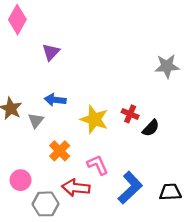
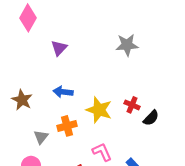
gray star: (167, 66) -> (127, 45), moved
gray triangle: (36, 120) -> (41, 137), moved
orange cross: (60, 151) -> (67, 126), moved, turned 30

